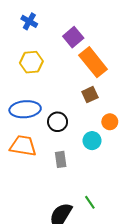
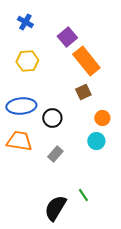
cyan circle: (92, 141) -> (96, 141), moved
gray rectangle: (61, 159) -> (55, 154), turned 49

